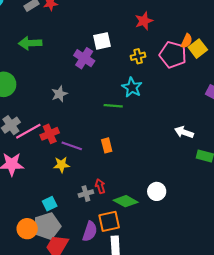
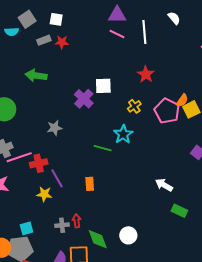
red star: (144, 21) -> (146, 74), turned -30
yellow cross: (138, 56) -> (134, 106), turned -32
purple line: (72, 146) -> (57, 178), turned 30
green diamond: (126, 201) -> (98, 239), turned 30

